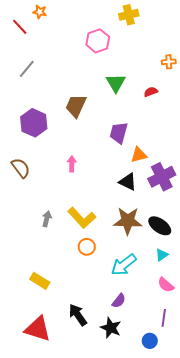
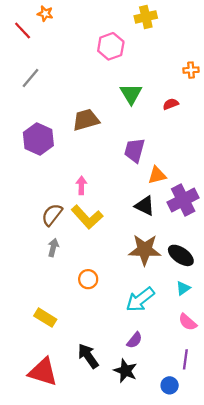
brown trapezoid: (76, 106) -> (86, 120), turned 50
brown semicircle: (21, 168) -> (52, 215), moved, turned -105
yellow L-shape: (82, 218) -> (87, 217), moved
orange circle: (87, 247) -> (88, 279), moved

